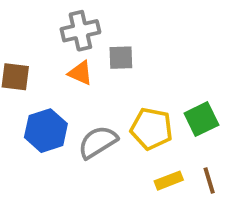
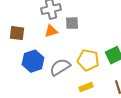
orange triangle: (80, 73) -> (51, 31), turned -40
yellow rectangle: (169, 181) -> (86, 87), moved

